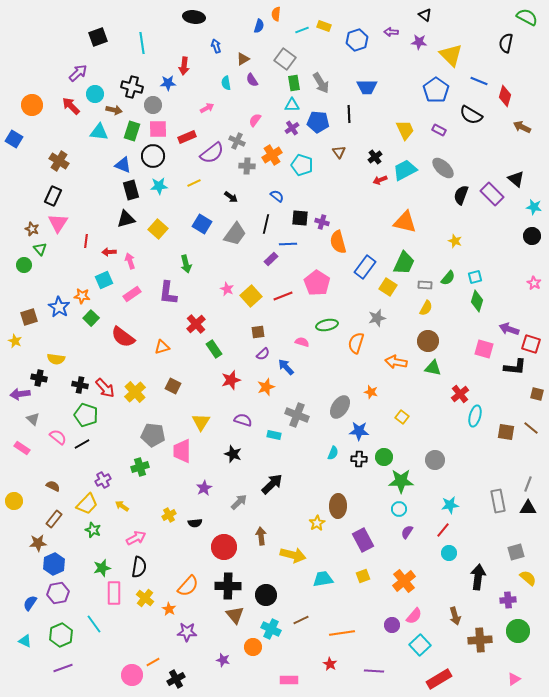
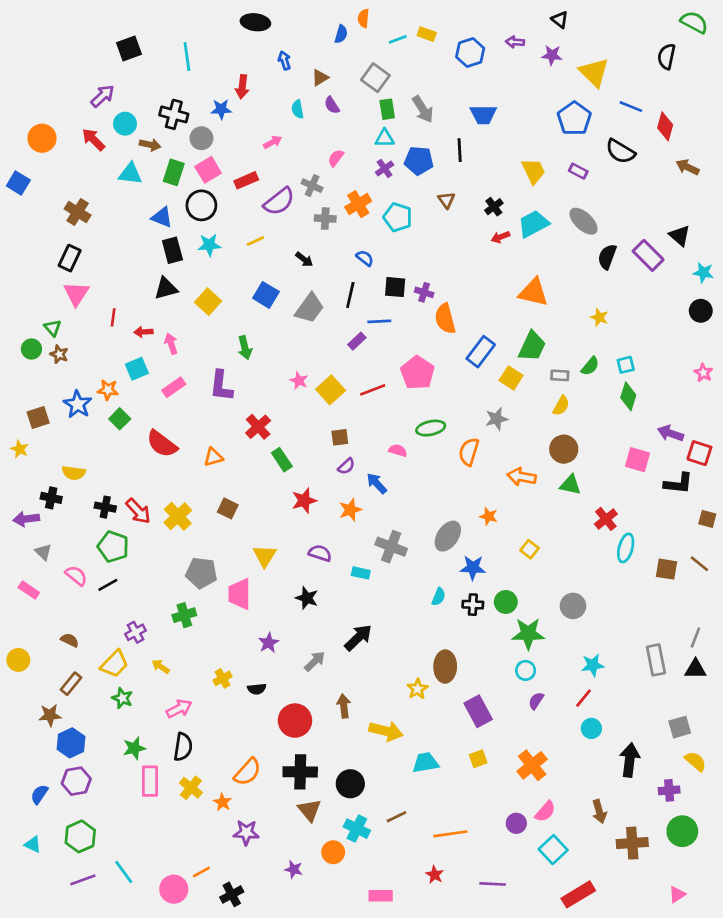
pink square: (158, 129) -> (208, 170), turned -30
brown star: (32, 229) -> (59, 354), moved
cyan line: (94, 624) -> (124, 872), moved

